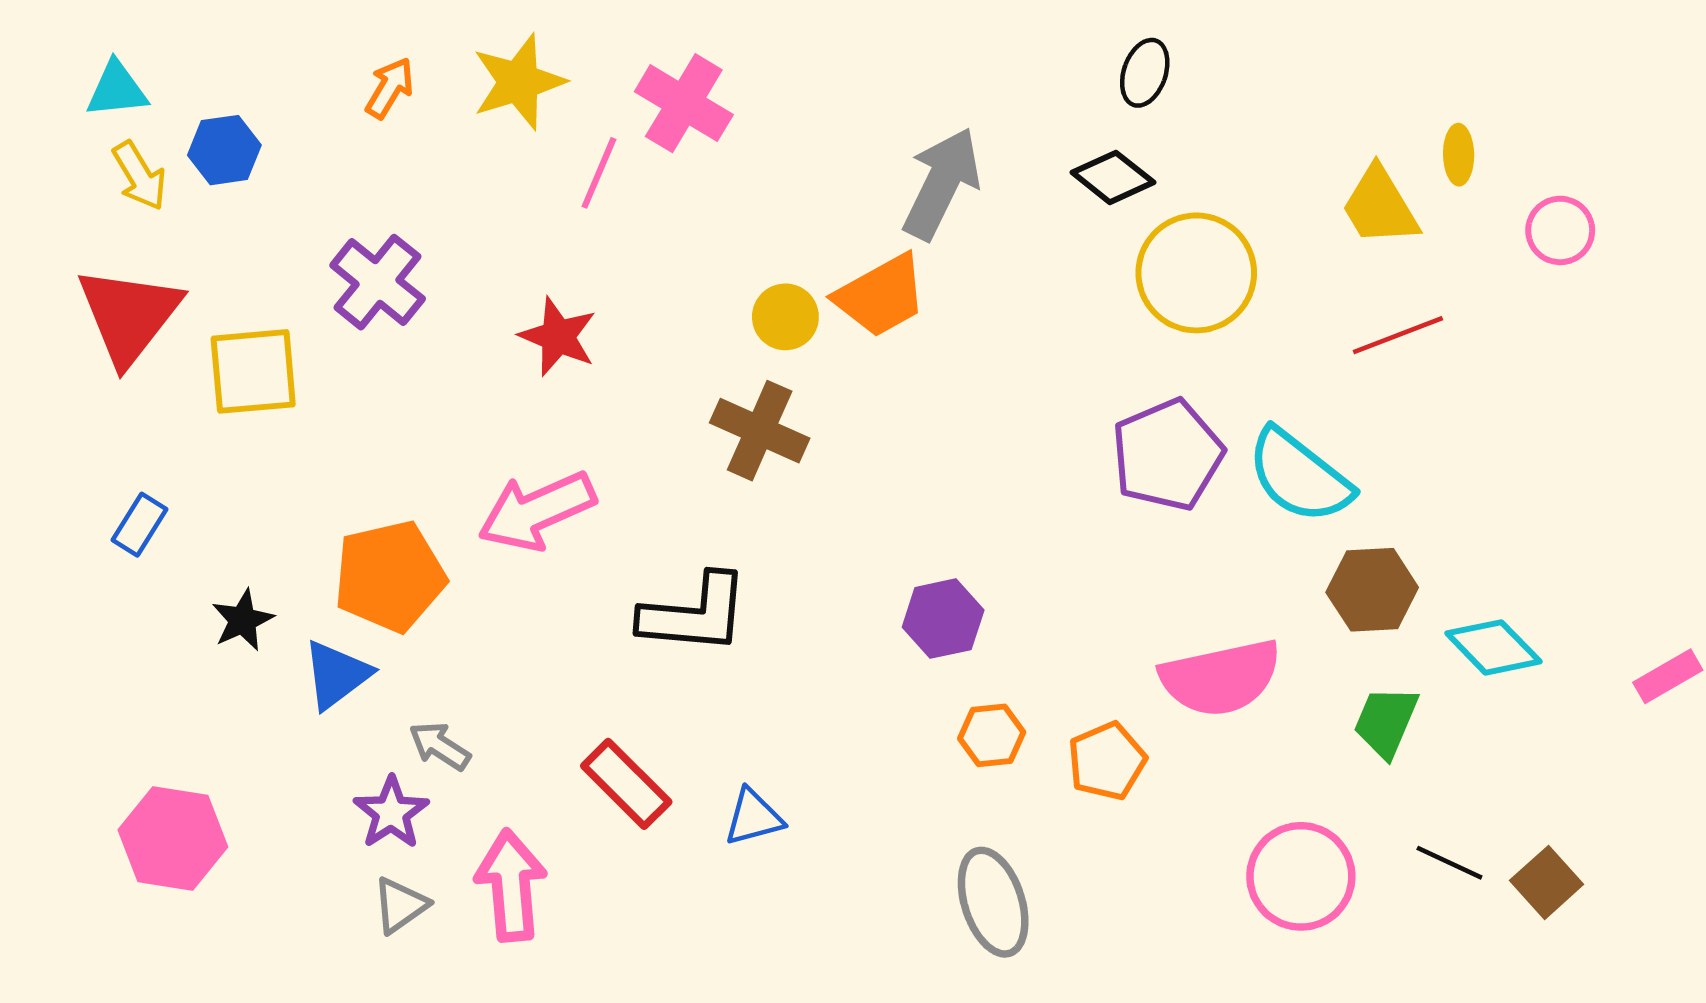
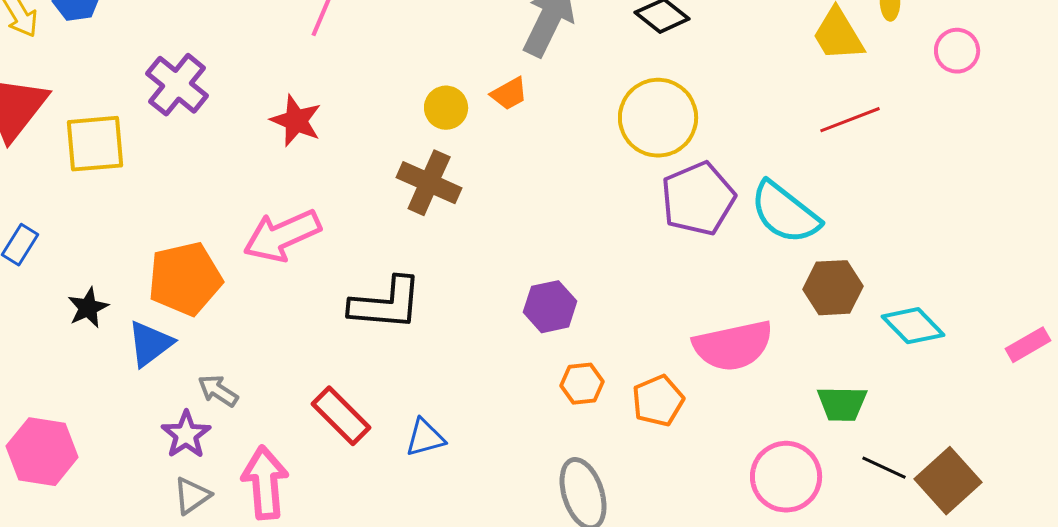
yellow circle: (1196, 273) -> (658, 118), moved
orange trapezoid: (881, 296) -> (509, 94), size x0.6
green trapezoid: (1386, 722) -> (842, 404), moved, turned -112
brown square: (1547, 882) -> (948, 481), size x1.4

